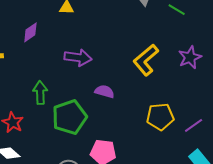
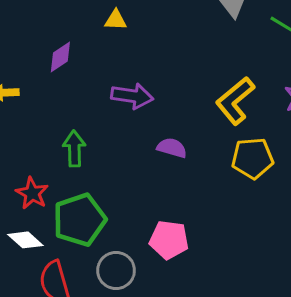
green pentagon: (69, 117) -> (80, 220), moved
yellow pentagon: (160, 117) -> (253, 158), moved

